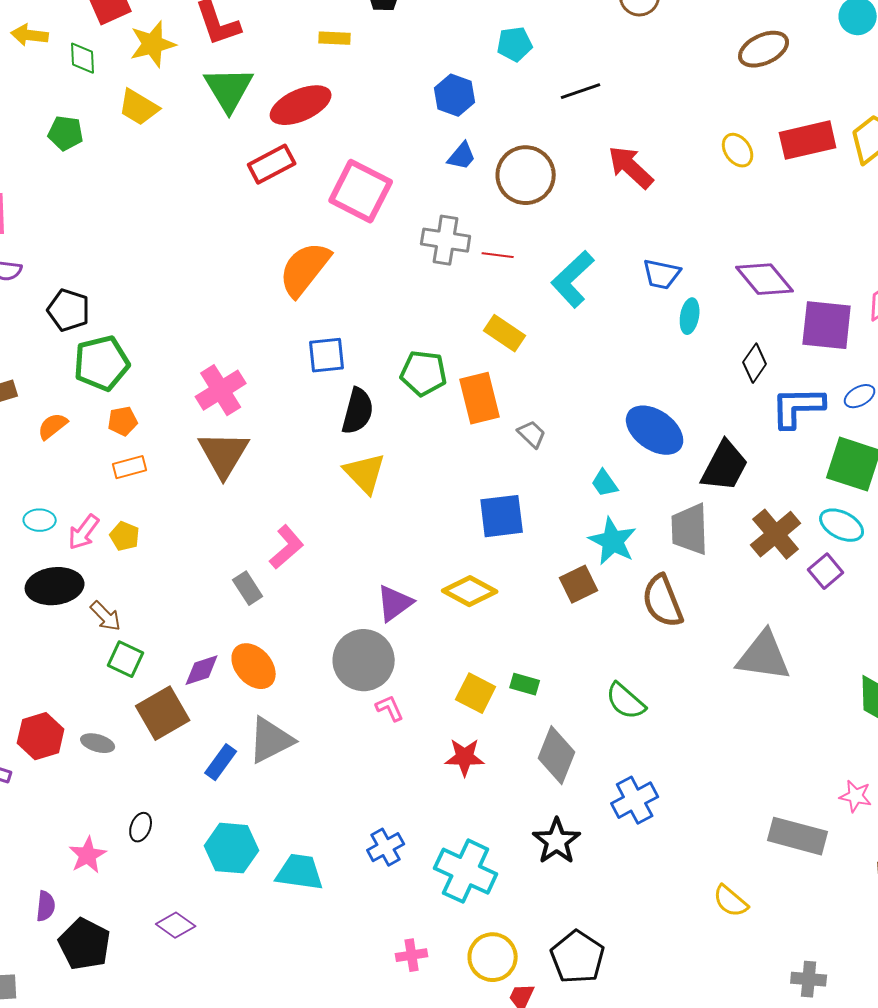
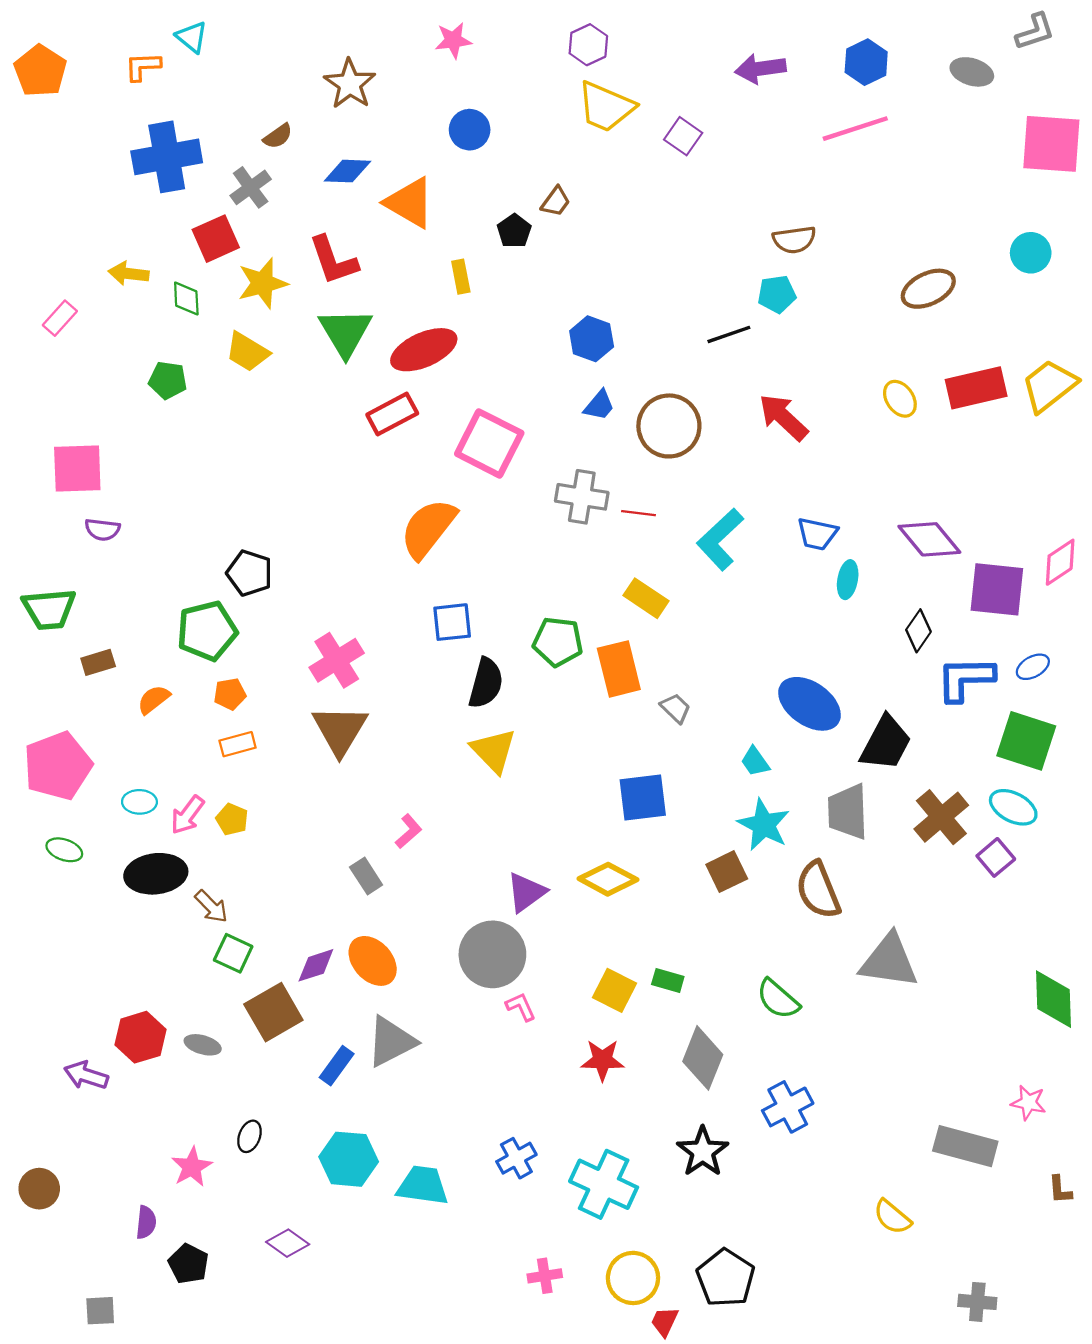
yellow rectangle: (335, 38) -> (461, 277), turned 76
cyan pentagon: (515, 44) -> (777, 294), moved
black pentagon: (69, 310) -> (249, 573), moved
pink L-shape: (287, 547) -> (409, 831), size x0.7
gray triangle: (764, 656) -> (889, 961), moved
black pentagon: (85, 944) -> (188, 1264), size x0.7

